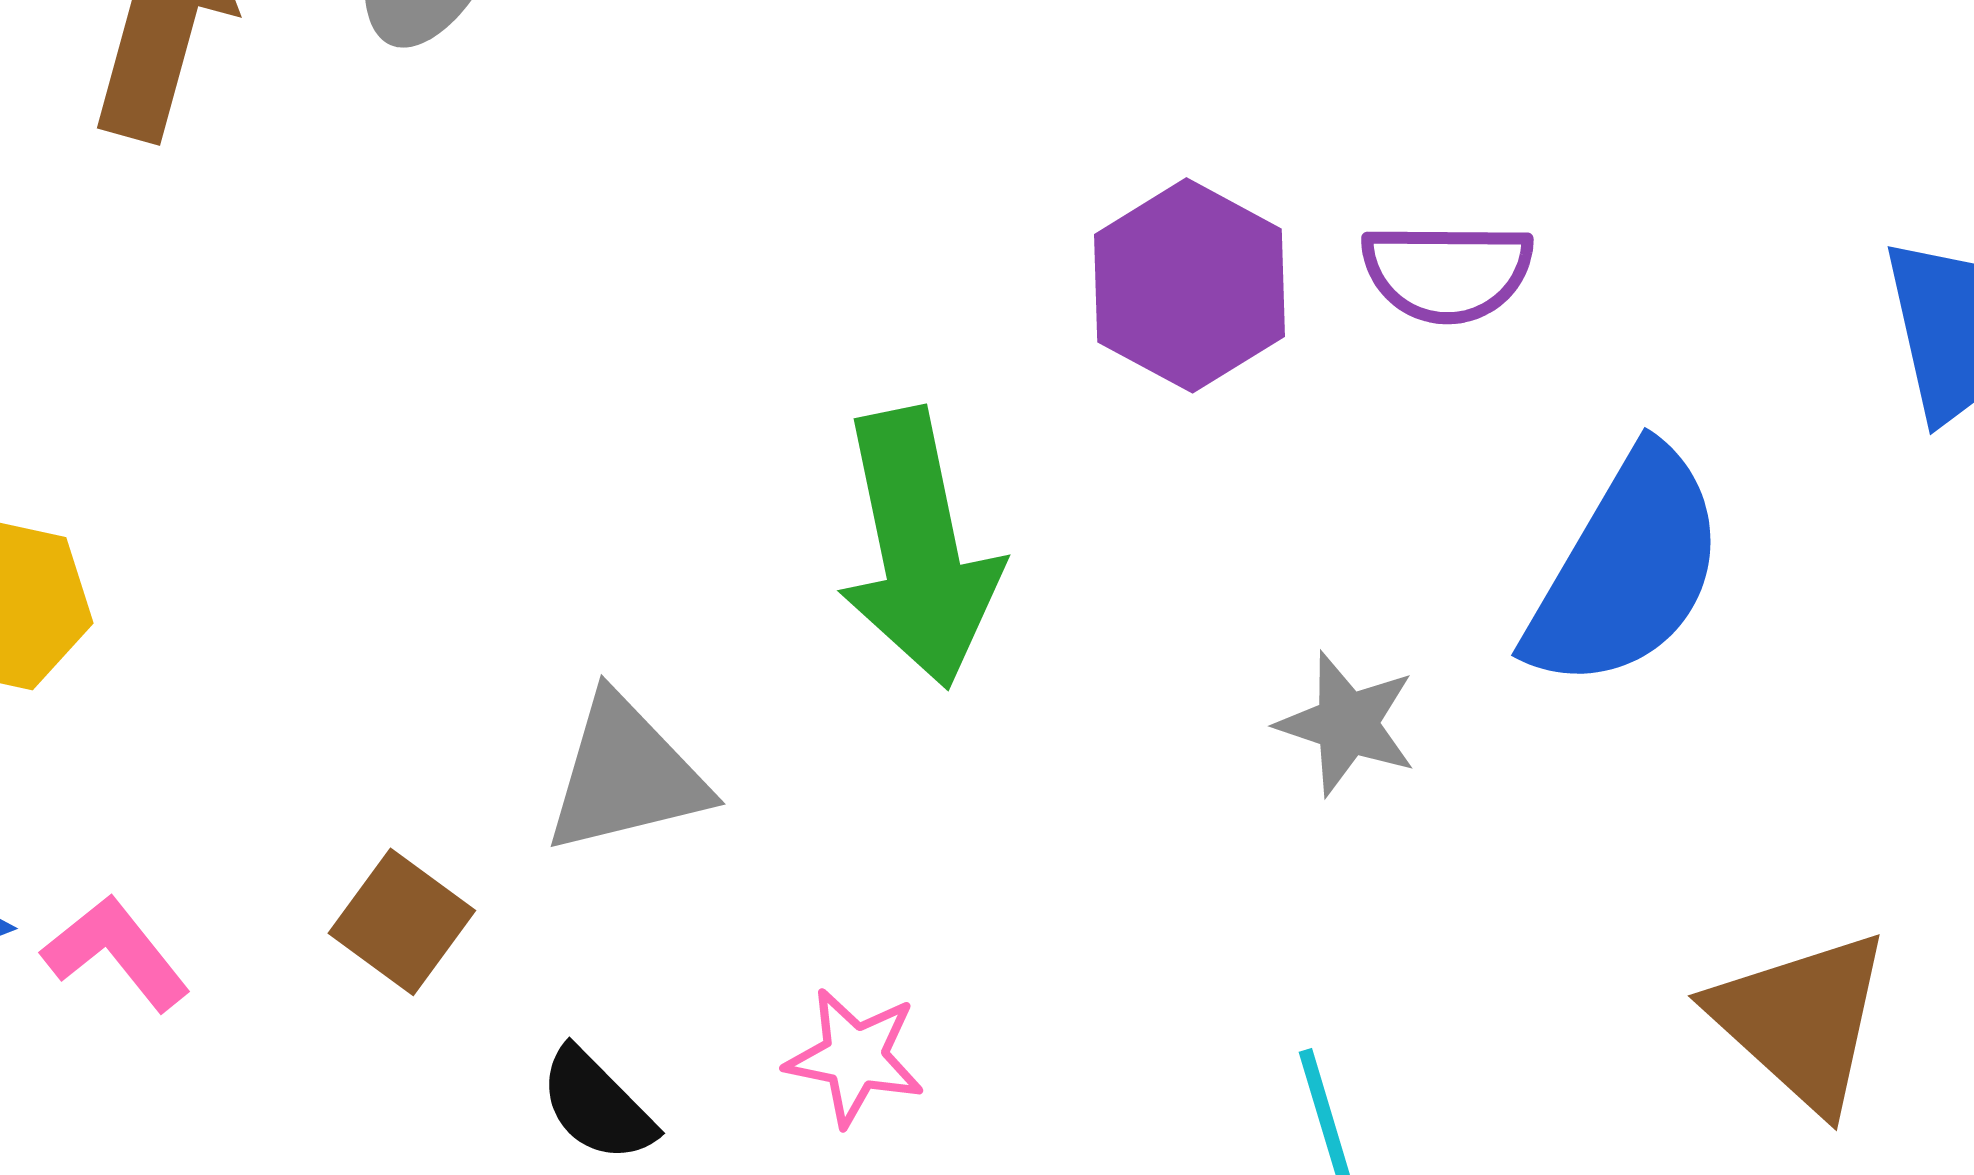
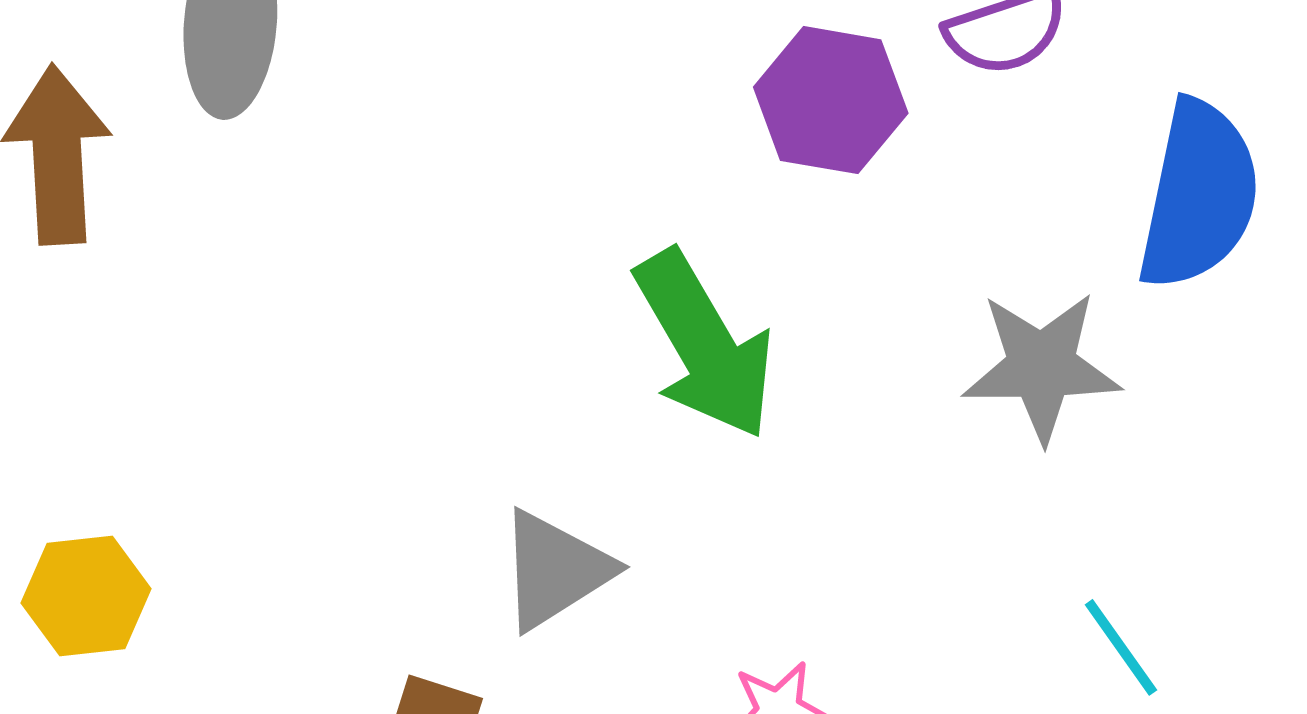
gray star: (1347, 724) -> (1042, 367), size x1.5

